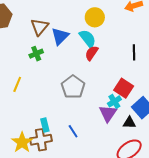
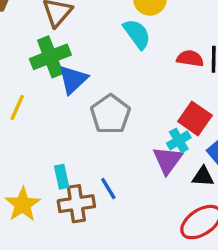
blue triangle: (60, 36) -> (73, 80), moved
red semicircle: (92, 53) -> (190, 58), moved, turned 63
green cross: (36, 54) -> (50, 57), size x1.6
brown cross: (41, 140) -> (76, 204), moved

